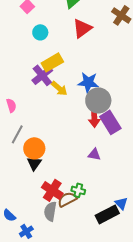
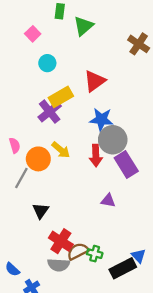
red triangle: (82, 28) -> (95, 81), moved
yellow arrow: (59, 88) -> (61, 150), moved
red arrow: (94, 117) -> (96, 156), moved
orange circle: (34, 148) -> (38, 159), moved
green cross: (78, 190) -> (95, 254), moved
gray semicircle: (50, 211) -> (59, 265), turned -96

